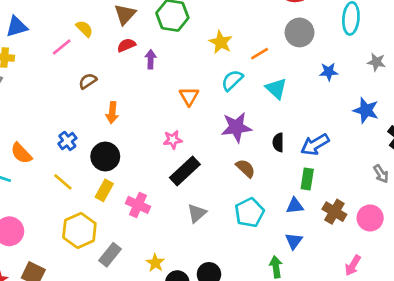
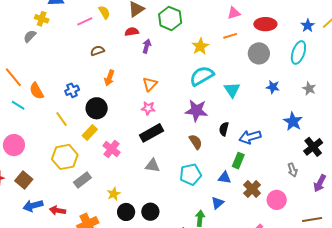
orange line: (260, 54) -> (230, 36), moved
cyan semicircle: (232, 80) -> (202, 76), size x1.4
orange triangle: (189, 96) -> (150, 84), moved
gray triangle: (197, 213) -> (152, 165), turned 35

